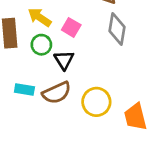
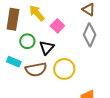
green circle: (41, 45) -> (27, 41), moved
yellow circle: (96, 102) -> (64, 69), moved

